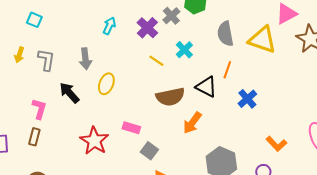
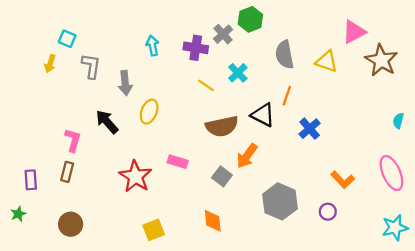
cyan arrow: (109, 26) -> (153, 46), turned -36
purple cross: (147, 28) -> (196, 48), turned -35
yellow triangle: (262, 40) -> (327, 61), size x0.7
yellow arrow: (19, 55) -> (50, 64), moved
gray L-shape: (46, 60) -> (91, 66), moved
gray square: (149, 151) -> (222, 176), moved

